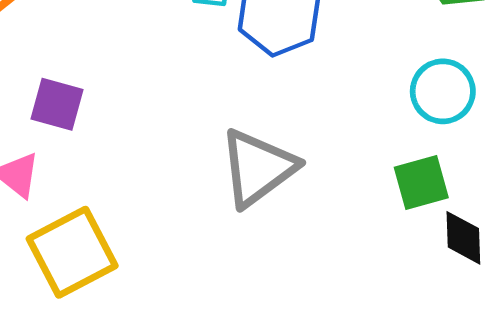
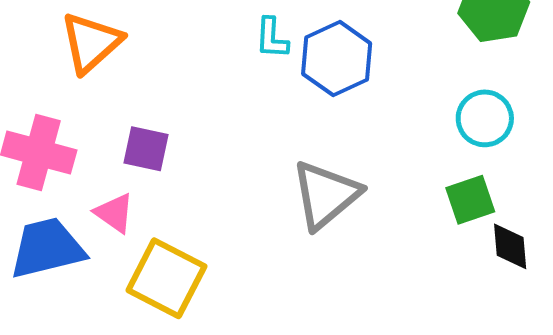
yellow square: (72, 252) -> (166, 278), turned -32

